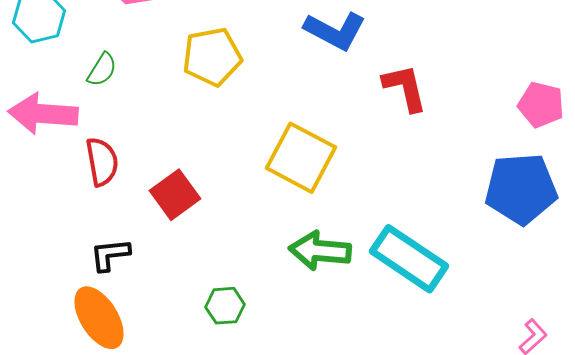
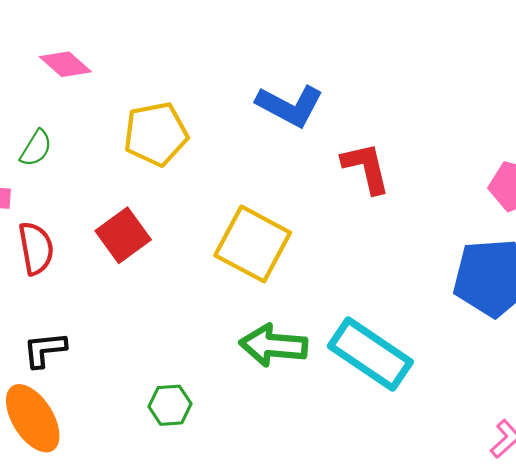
red square: (175, 195) -> (123, 235), moved

